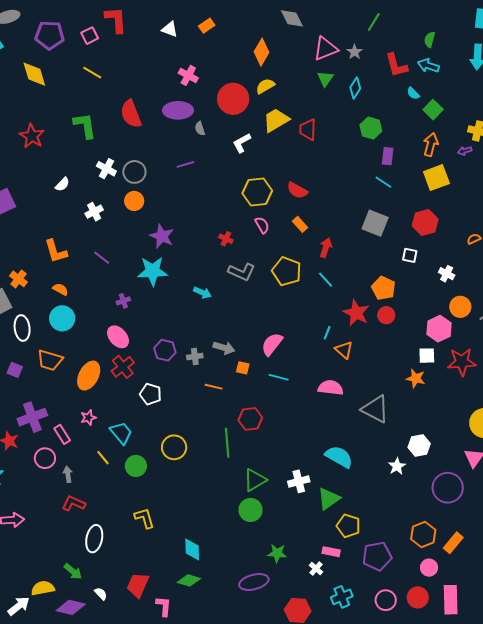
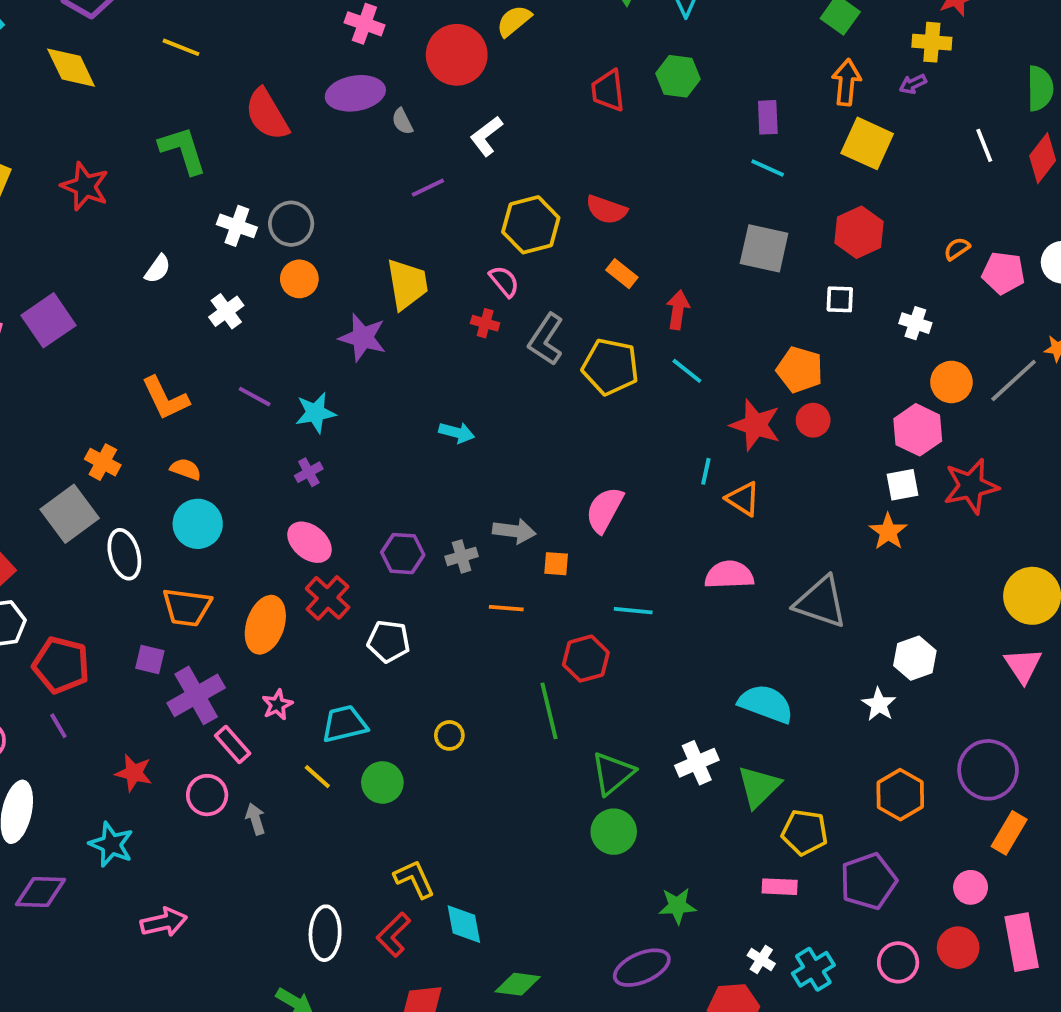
yellow trapezoid: (276, 120) -> (407, 284), moved, turned 120
green hexagon: (371, 128) -> (678, 76), moved
purple line: (186, 164) -> (428, 188), moved
yellow square: (436, 178) -> (867, 143), turned -36
pink semicircle: (262, 225) -> (504, 281), moved
cyan star: (153, 271) -> (315, 413), moved, size x0.7
gray L-shape: (242, 272) -> (546, 339), moved, turned 108
purple square: (15, 370) -> (150, 660), moved
cyan line: (279, 377) -> (633, 611), moved
orange star: (416, 378) -> (888, 532), turned 30
purple cross: (32, 417) -> (196, 695), moved
cyan trapezoid: (121, 433) -> (344, 724), turned -55
yellow circle: (174, 447) -> (449, 735), size x0.6
purple circle: (448, 488) -> (988, 770), moved
red L-shape: (74, 503) -> (393, 935), moved, turned -60
orange hexagon: (423, 534) -> (900, 795), moved
cyan diamond: (192, 549) -> (464, 924), moved
white cross: (316, 569) -> (761, 960), moved

